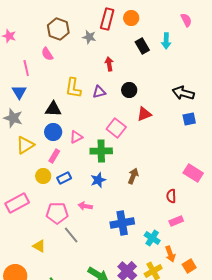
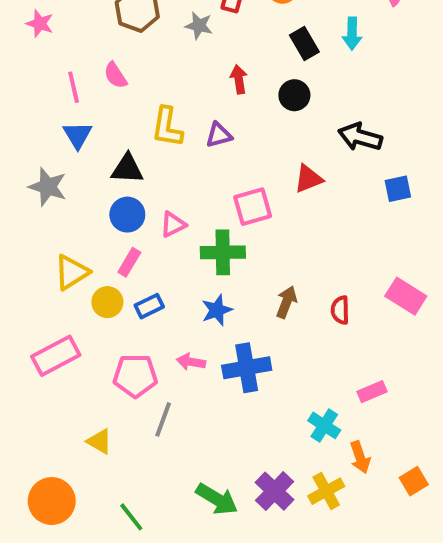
pink semicircle: (47, 54) -> (115, 75), moved
black circle: (129, 90) -> (294, 95), moved
blue triangle: (19, 92) -> (78, 135), moved
black arrow: (183, 93) -> (360, 137), moved
pink square: (116, 128) -> (253, 207), turned 36
yellow triangle: (25, 145) -> (72, 272), moved
red semicircle: (171, 196) -> (340, 310), moved
blue cross: (122, 223) -> (247, 368), moved
gray line: (71, 235) -> (163, 419), turned 60
orange square: (189, 266) -> (414, 481), moved

